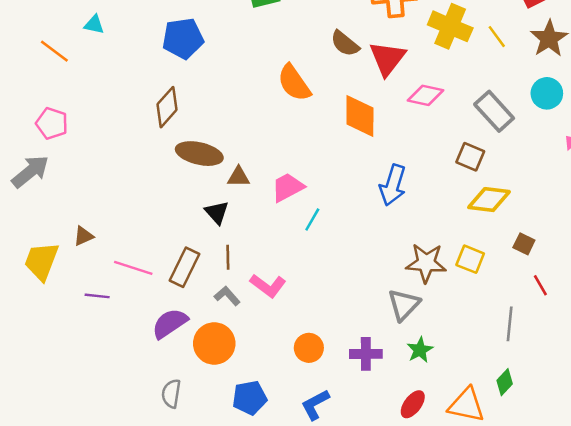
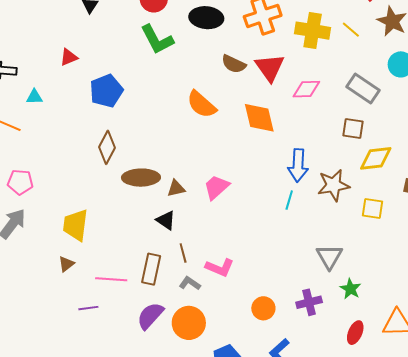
cyan line: (312, 219) -> (289, 200), moved
yellow trapezoid: (41, 261) -> (75, 225), moved
brown star: (426, 263) -> (333, 185), moved

